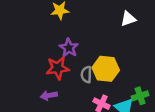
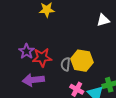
purple star: (69, 48) -> (27, 51), moved
purple arrow: (49, 95) -> (33, 80), size x1.5

